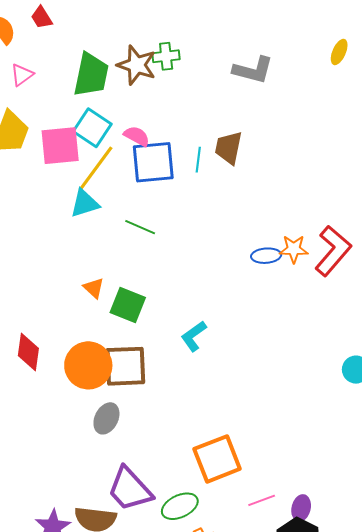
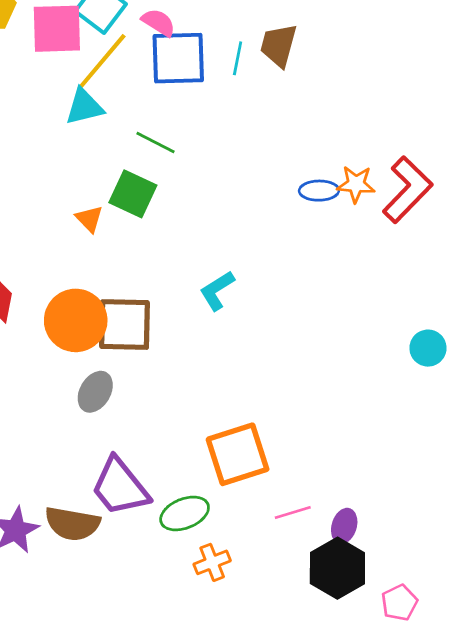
green square: (128, 305) -> (133, 194), moved

